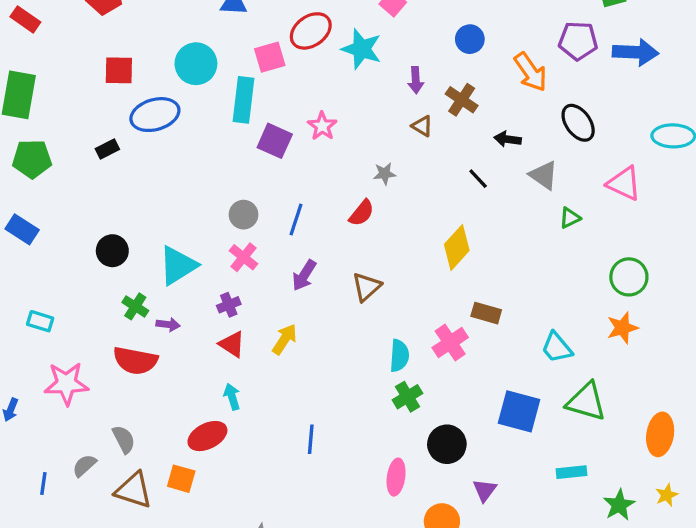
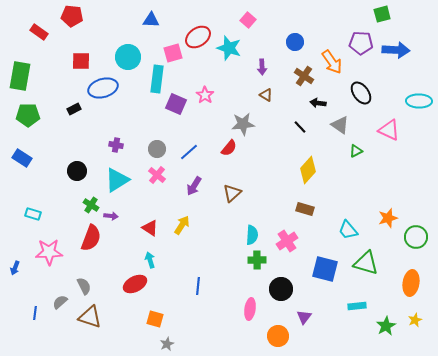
red rectangle: (25, 19) -> (39, 32), moved
brown cross: (462, 100) -> (304, 76), moved
gray star: (385, 174) -> (243, 124), size x1.6
blue line: (296, 220) -> (189, 152), turned 30
yellow diamond: (457, 247) -> (308, 170), moved
green circle: (629, 277) -> (416, 237), moved
purple cross: (229, 305) -> (116, 145), moved, turned 32
pink cross: (450, 343) -> (287, 241), moved
red semicircle: (135, 361) -> (91, 238), turned -80
green cross: (408, 397) -> (257, 260), turned 30
orange square: (181, 479) -> (155, 319), moved

